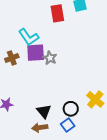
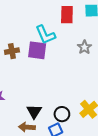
cyan L-shape: (29, 37) -> (45, 35), moved
gray star: (50, 58) -> (84, 47), moved

